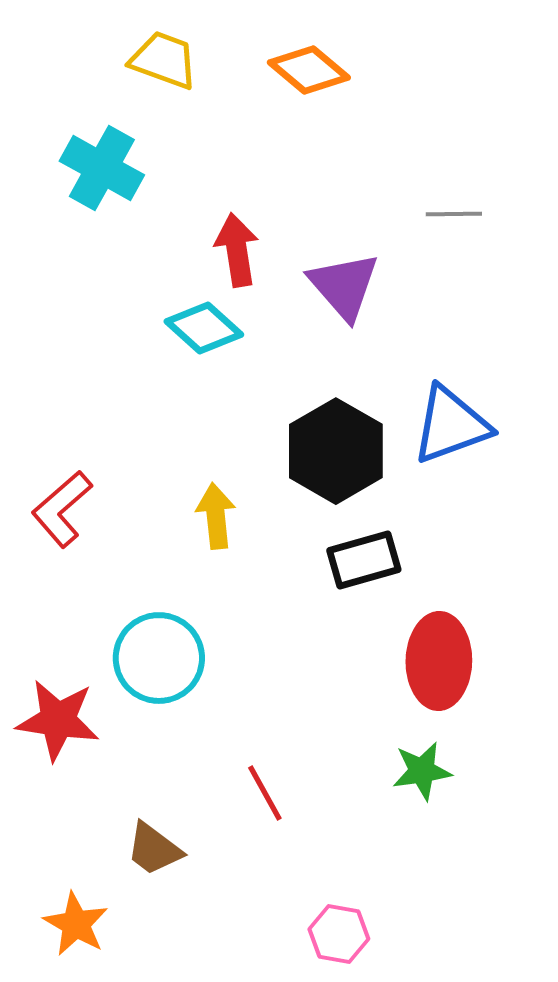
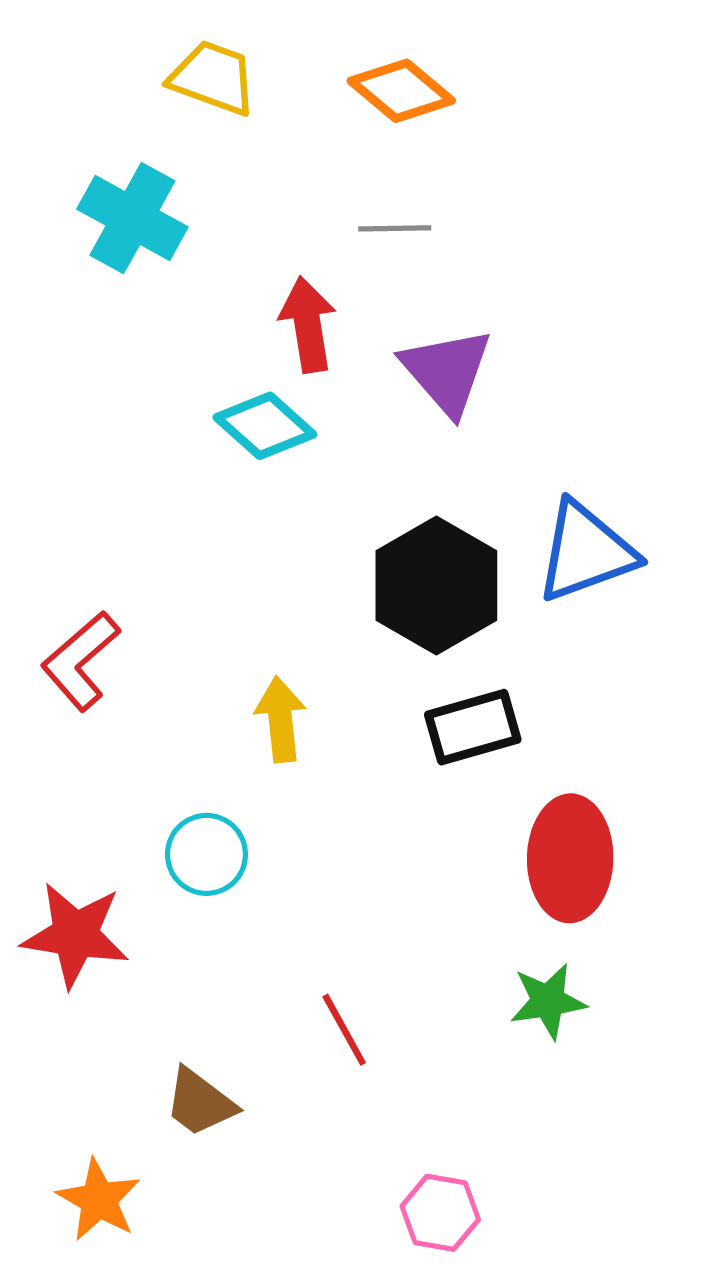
gray line: (454, 214) -> (395, 228), moved
yellow arrow: (216, 516) -> (281, 719), moved
cyan circle: (159, 658) -> (206, 854), size x0.7

